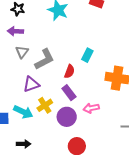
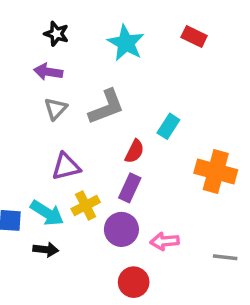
gray L-shape: (45, 59) -> (106, 107), moved
purple rectangle: (69, 93) -> (130, 188), turned 56
pink arrow: (91, 108) -> (165, 241), moved
black arrow: (24, 144) -> (46, 250), moved

